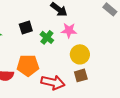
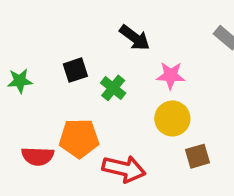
pink star: (69, 30) -> (171, 75), moved
brown square: (81, 75) -> (198, 156), moved

